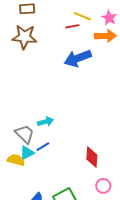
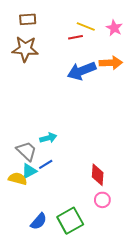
orange arrow: (105, 36) -> (111, 63), moved
pink circle: (103, 186) -> (102, 200), moved

